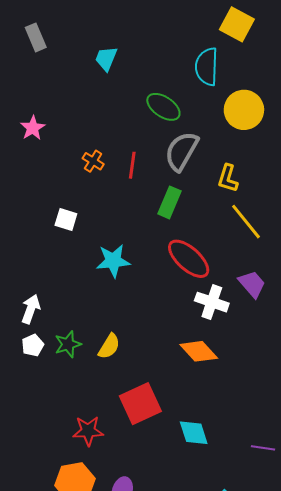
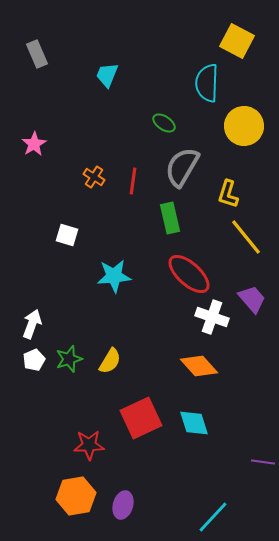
green ellipse: (163, 107) -> (164, 123), size x0.7
green rectangle: (170, 202) -> (170, 218), turned -36
cyan diamond: (194, 433) -> (194, 423), moved

